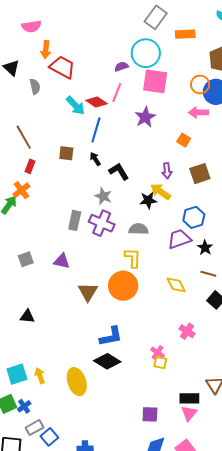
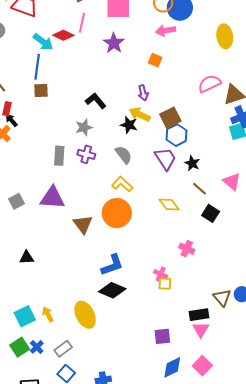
blue line: (96, 130) -> (37, 67), moved
black arrow: (95, 159) -> (11, 120), moved
brown square: (200, 174) -> (170, 118), moved
gray star: (103, 196) -> (84, 127), turned -30
black star: (148, 200) -> (129, 125), turned 30
purple cross: (102, 223) -> (86, 154), size x0.7
gray semicircle: (138, 229) -> (124, 155), turned 60
purple trapezoid: (179, 239) -> (165, 159), turned 85
yellow L-shape: (133, 258) -> (122, 184), turned -40
purple triangle: (62, 261) -> (52, 198), size x1.5
brown line: (208, 274) -> (199, 189), turned 35
gray rectangle: (35, 428) -> (63, 349), moved

